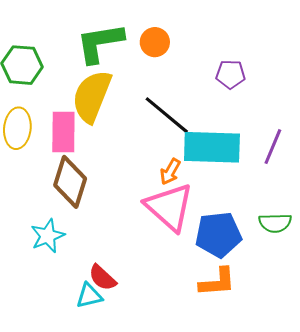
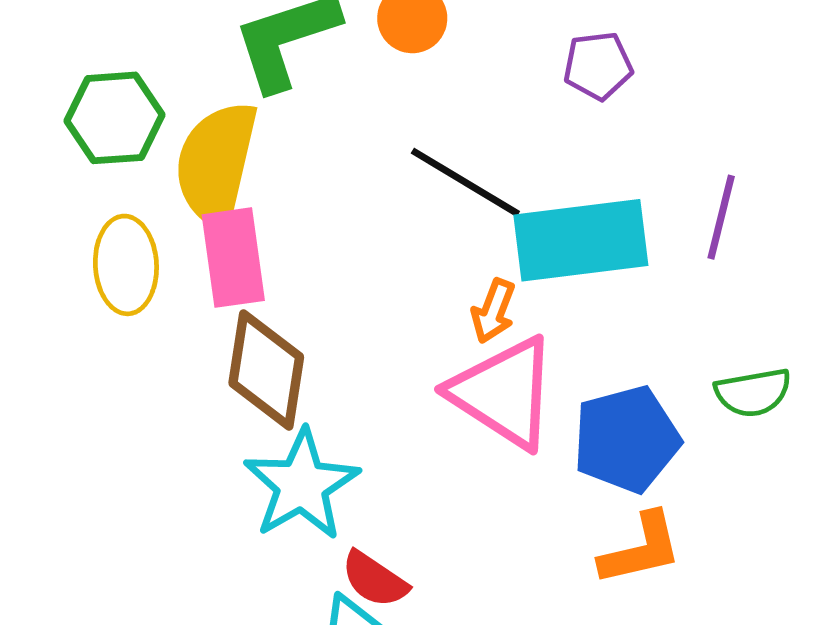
yellow semicircle: (92, 96) -> (216, 164), moved
cyan star: (48, 236) -> (302, 485), moved, size x1.4

